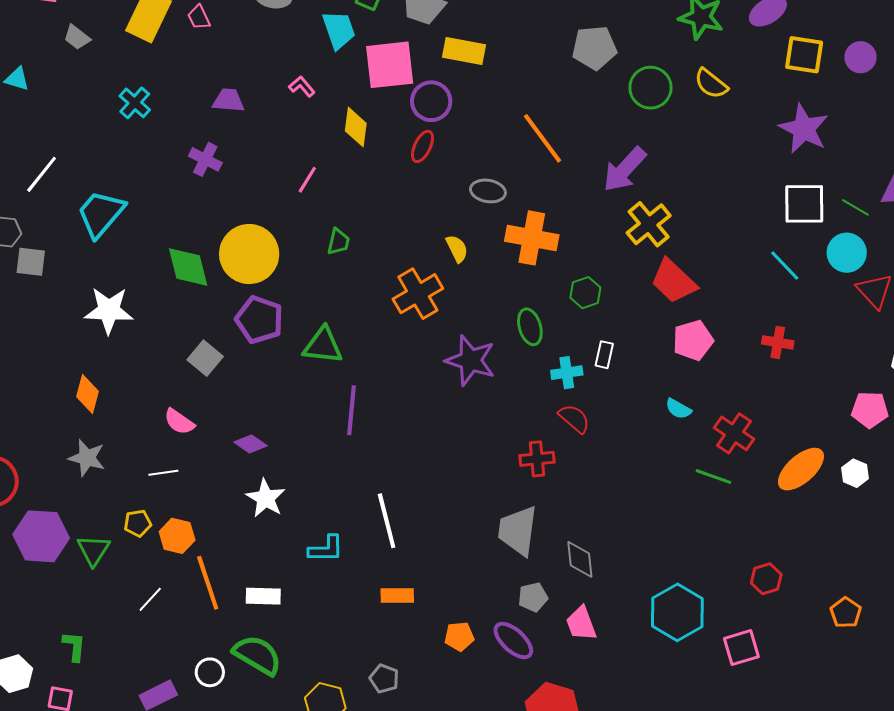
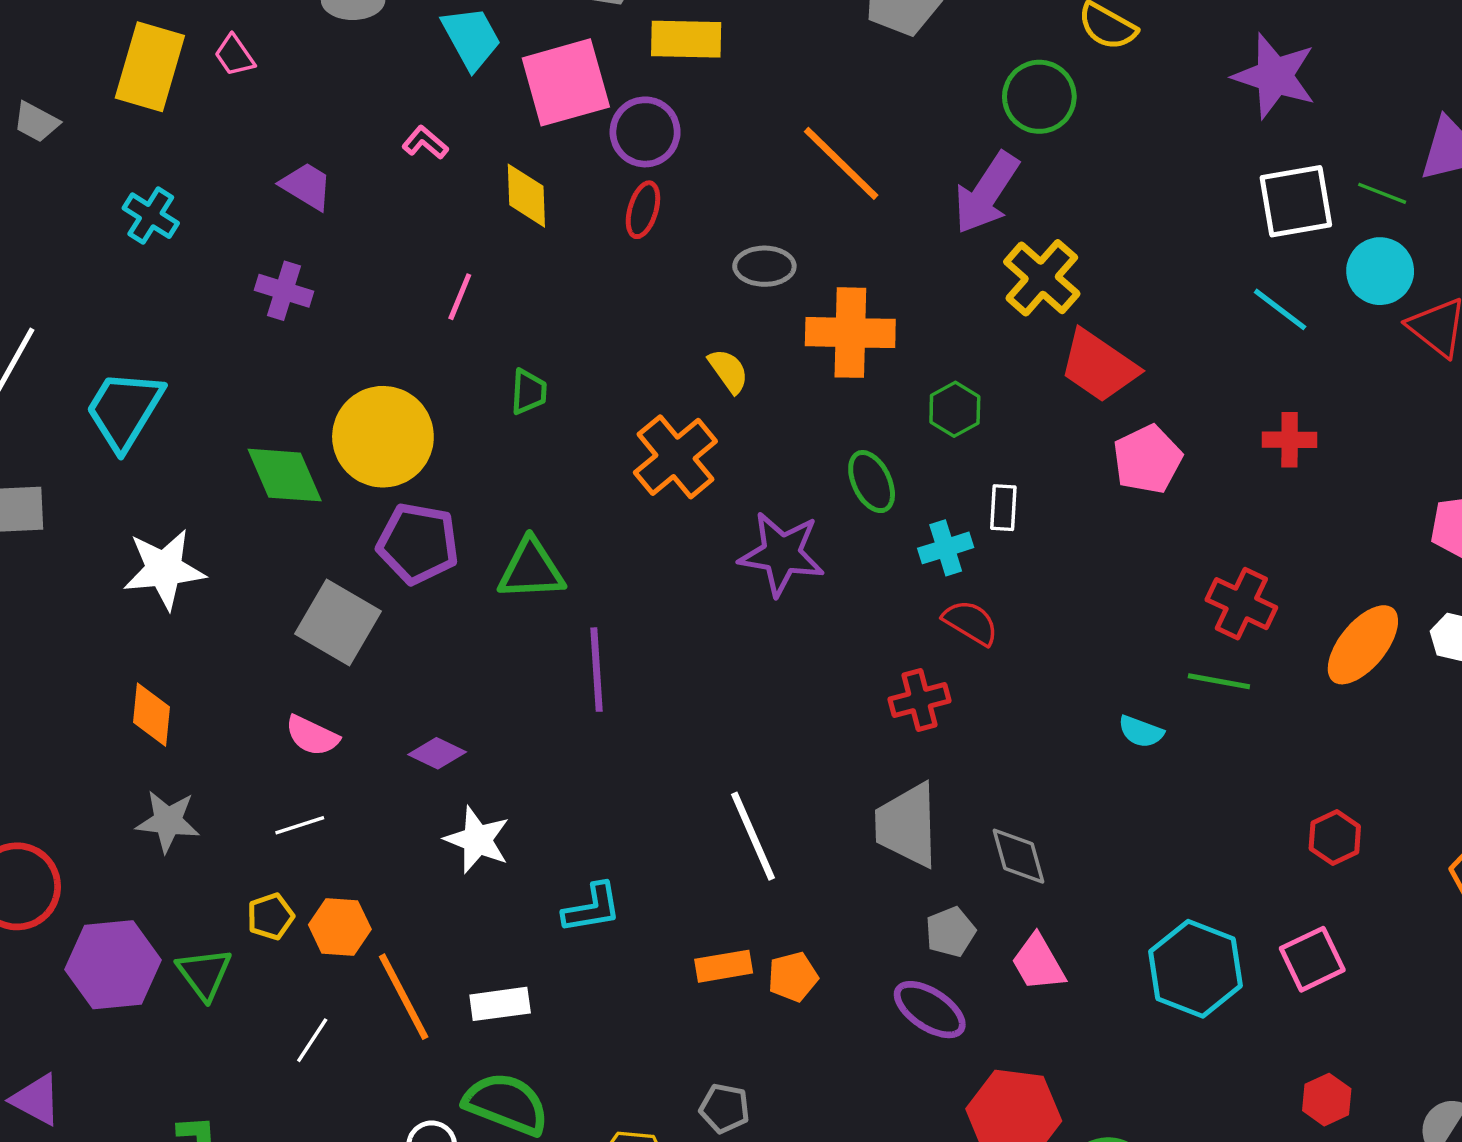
green circle: (650, 88) -> (1039, 97), moved
purple trapezoid: (228, 100) -> (306, 186), turned 36
gray square: (205, 358) -> (338, 623), size x1.4
cyan semicircle: (678, 409) -> (1141, 732), moved
white line: (387, 521) -> (753, 836), moved
cyan hexagon: (677, 612) -> (1195, 969), moved
orange pentagon: (459, 636) -> (793, 977), moved

